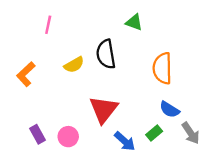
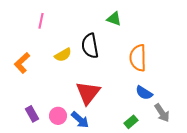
green rectangle: (154, 133) -> (131, 122), moved
blue arrow: (125, 141) -> (80, 120), moved

